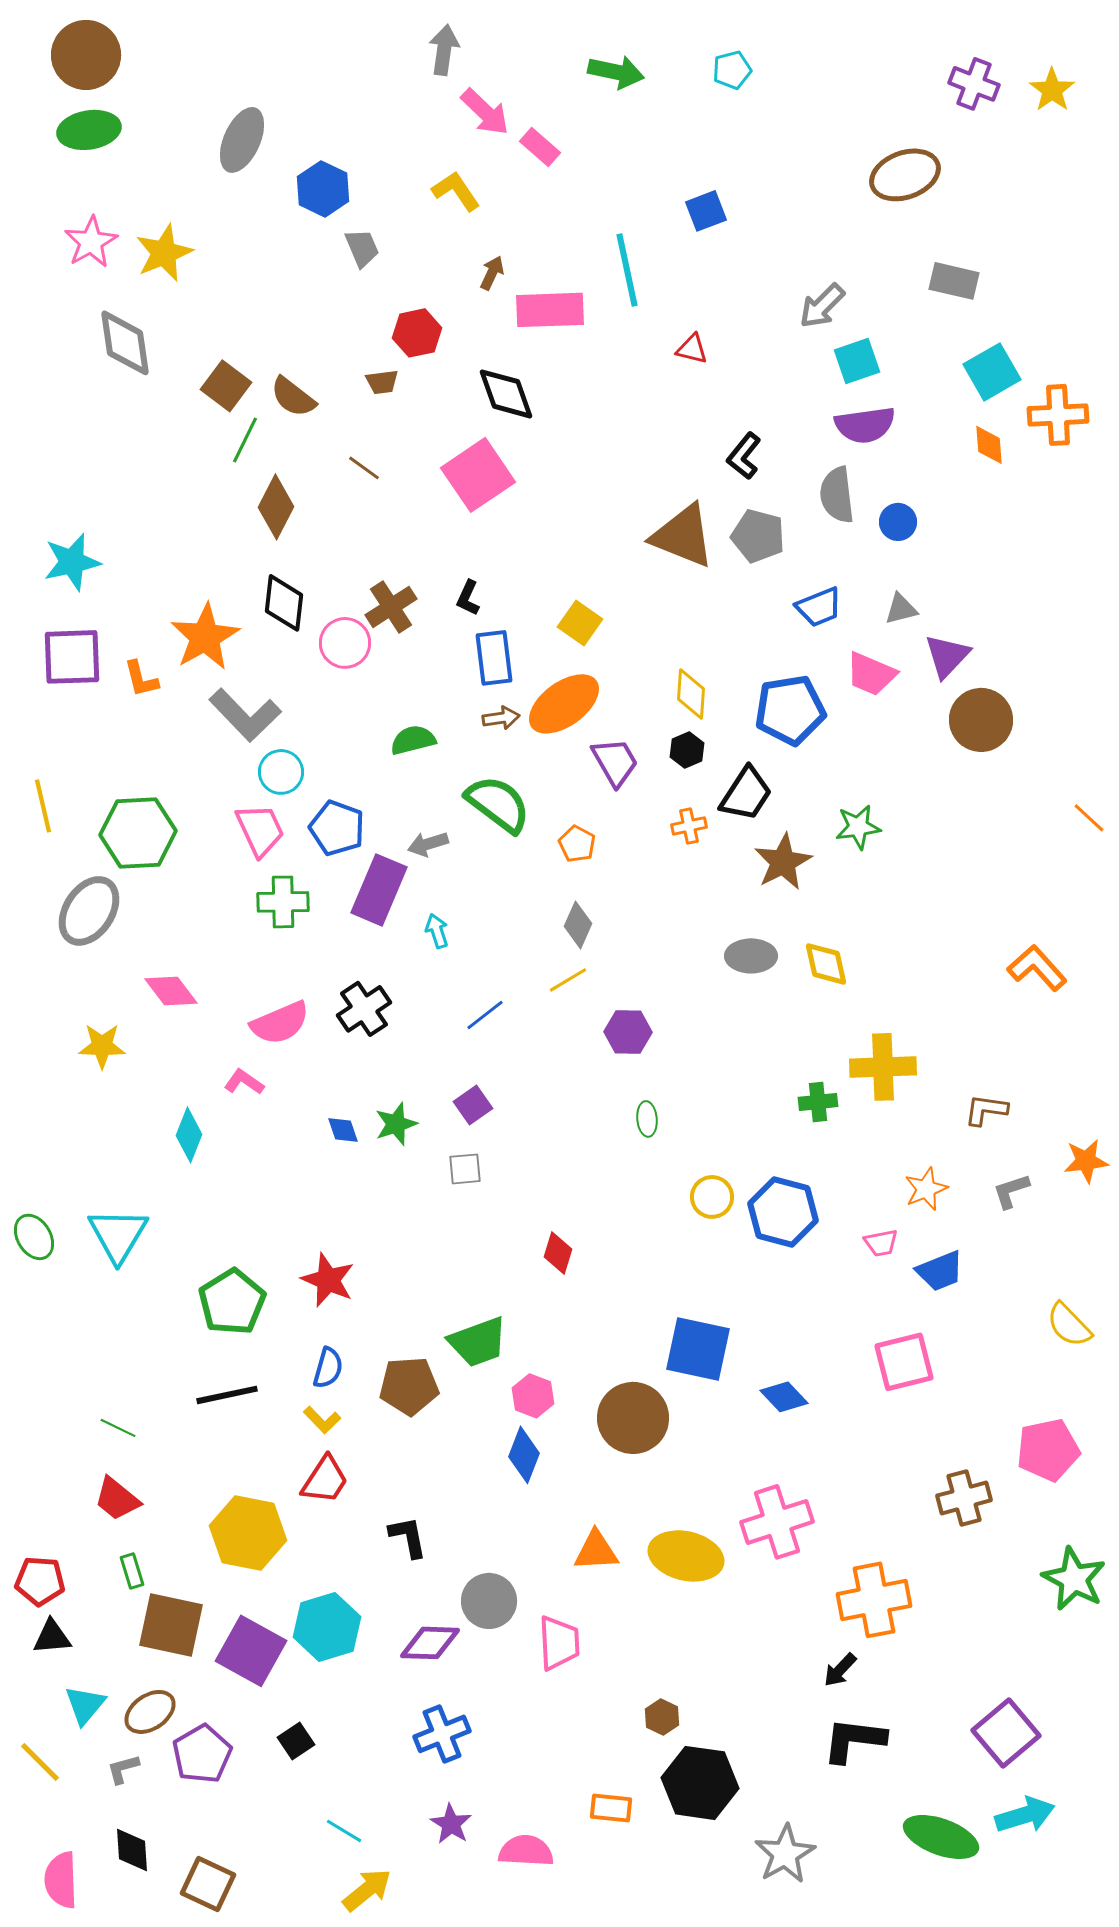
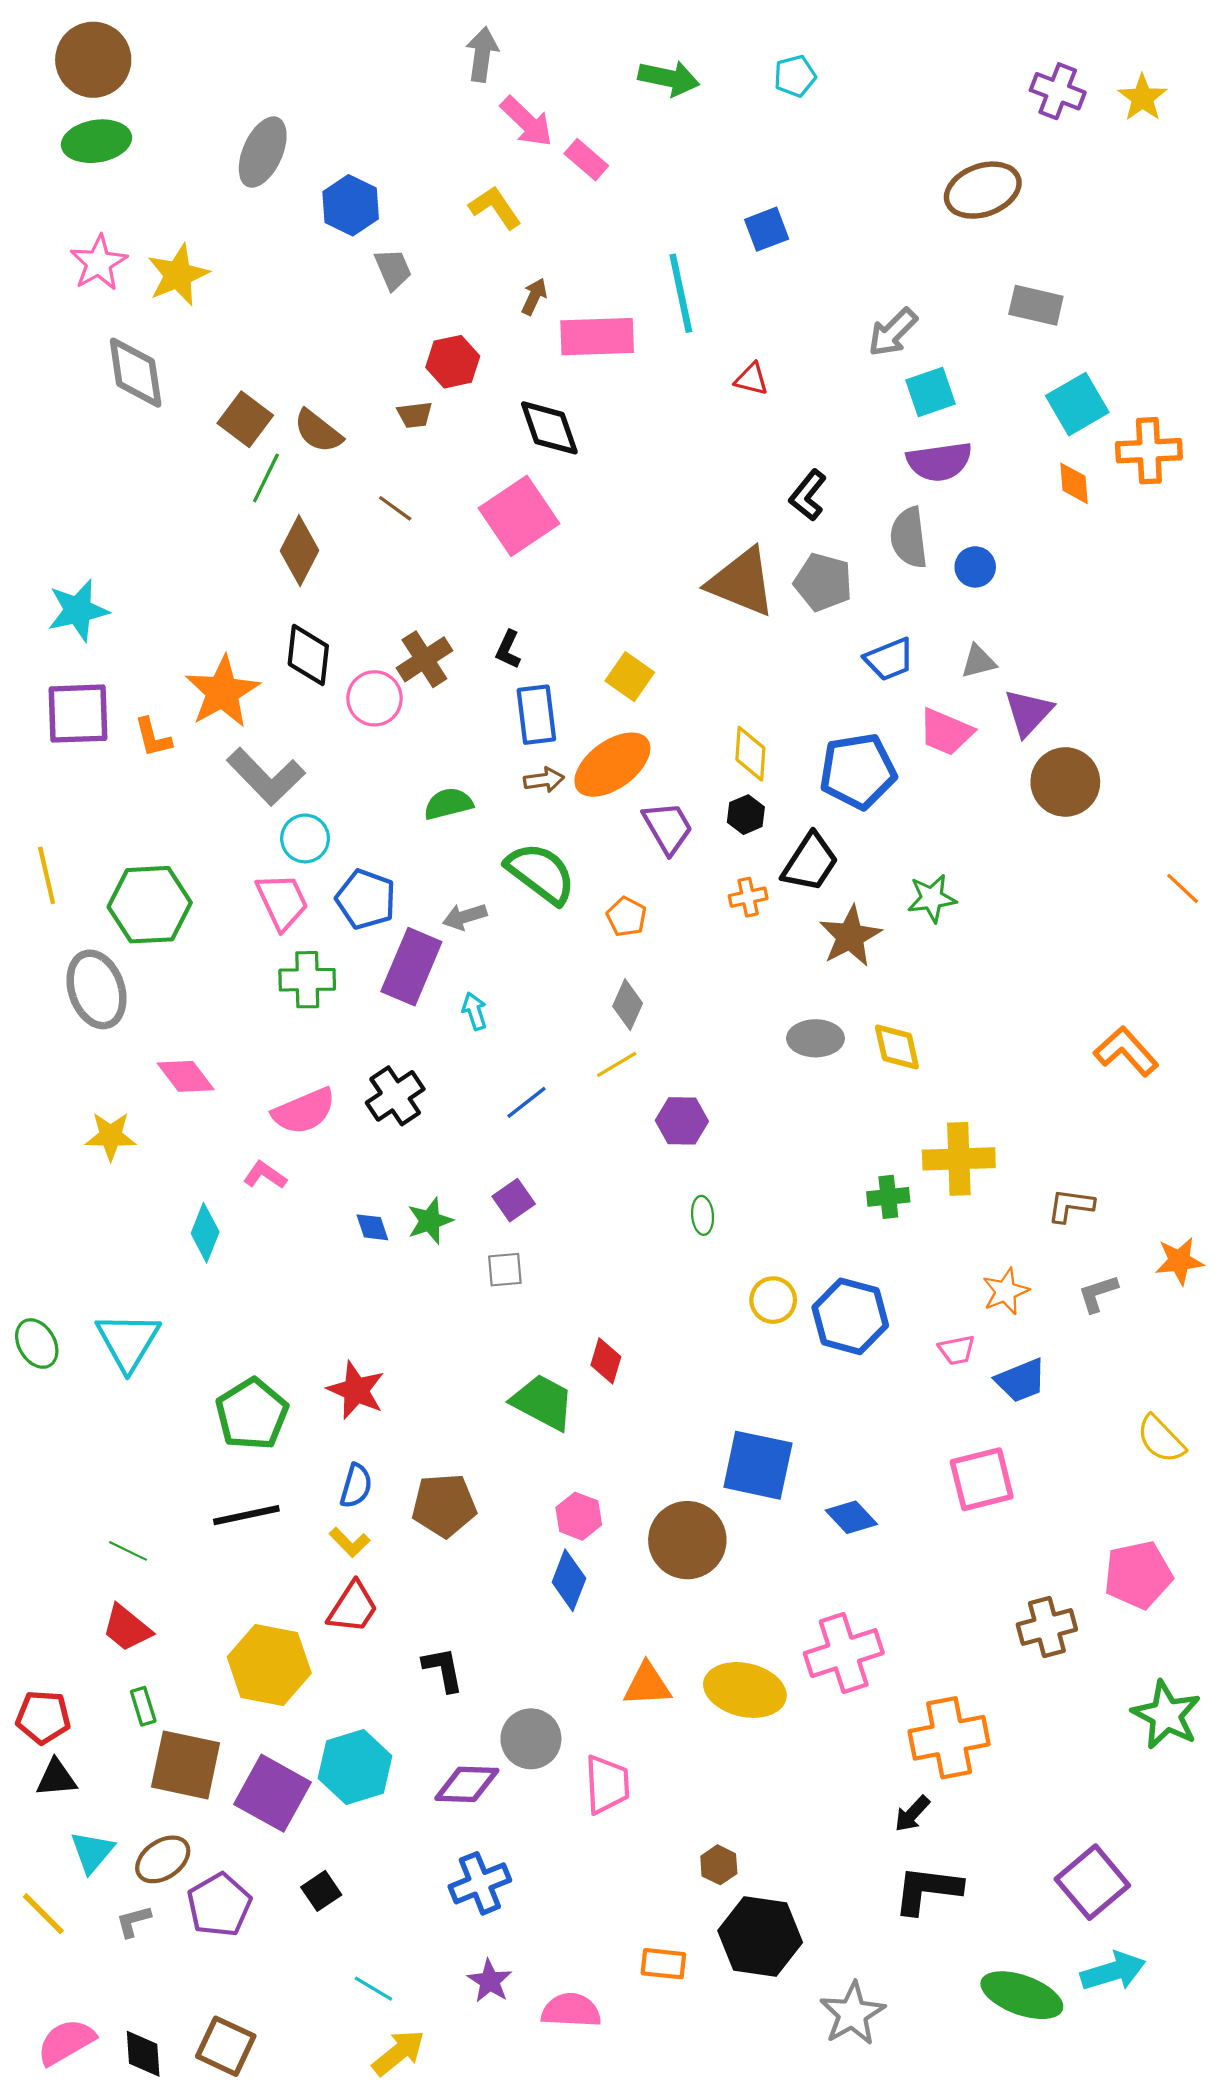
gray ellipse: (89, 911) -> (96, 989), turned -52
green trapezoid: (478, 1342) -> (543, 1402), moved, turned -132
black diamond: (132, 1850) -> (143, 2054), moved
pink semicircle: (61, 1880) -> (66, 2042), turned 62

